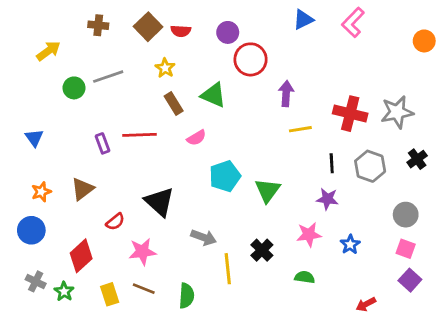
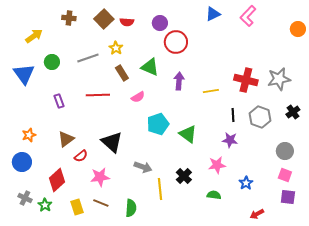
gray line: (108, 77) -> (88, 58), moved
purple arrow: (286, 94) -> (179, 81), moved
blue triangle: (34, 138) -> (24, 74), moved, size x1.6
purple rectangle: (102, 143) -> (59, 101), moved
brown triangle: (83, 189) -> (66, 139), moved
green triangle: (268, 190) -> (188, 134), turned -30
blue star: (350, 244) -> (246, 183), moved
purple square: (410, 280) -> (288, 197), turned -35

